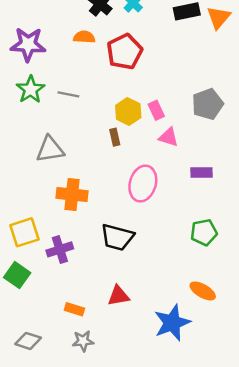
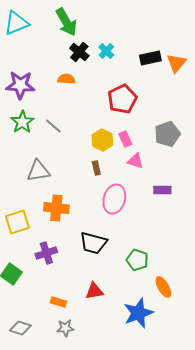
red pentagon: (125, 52) -> (122, 99), moved
gray line: (68, 94) -> (53, 126), turned 30
brown rectangle: (115, 137) -> (96, 168), moved
yellow square: (24, 232) -> (17, 222), moved
green pentagon: (204, 232) -> (137, 260), moved, turned 30
orange ellipse: (203, 291) -> (163, 287), turned 30

